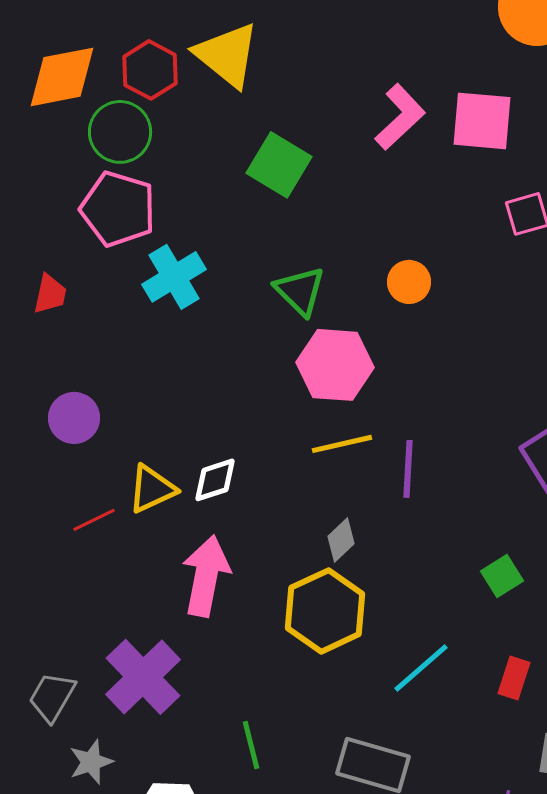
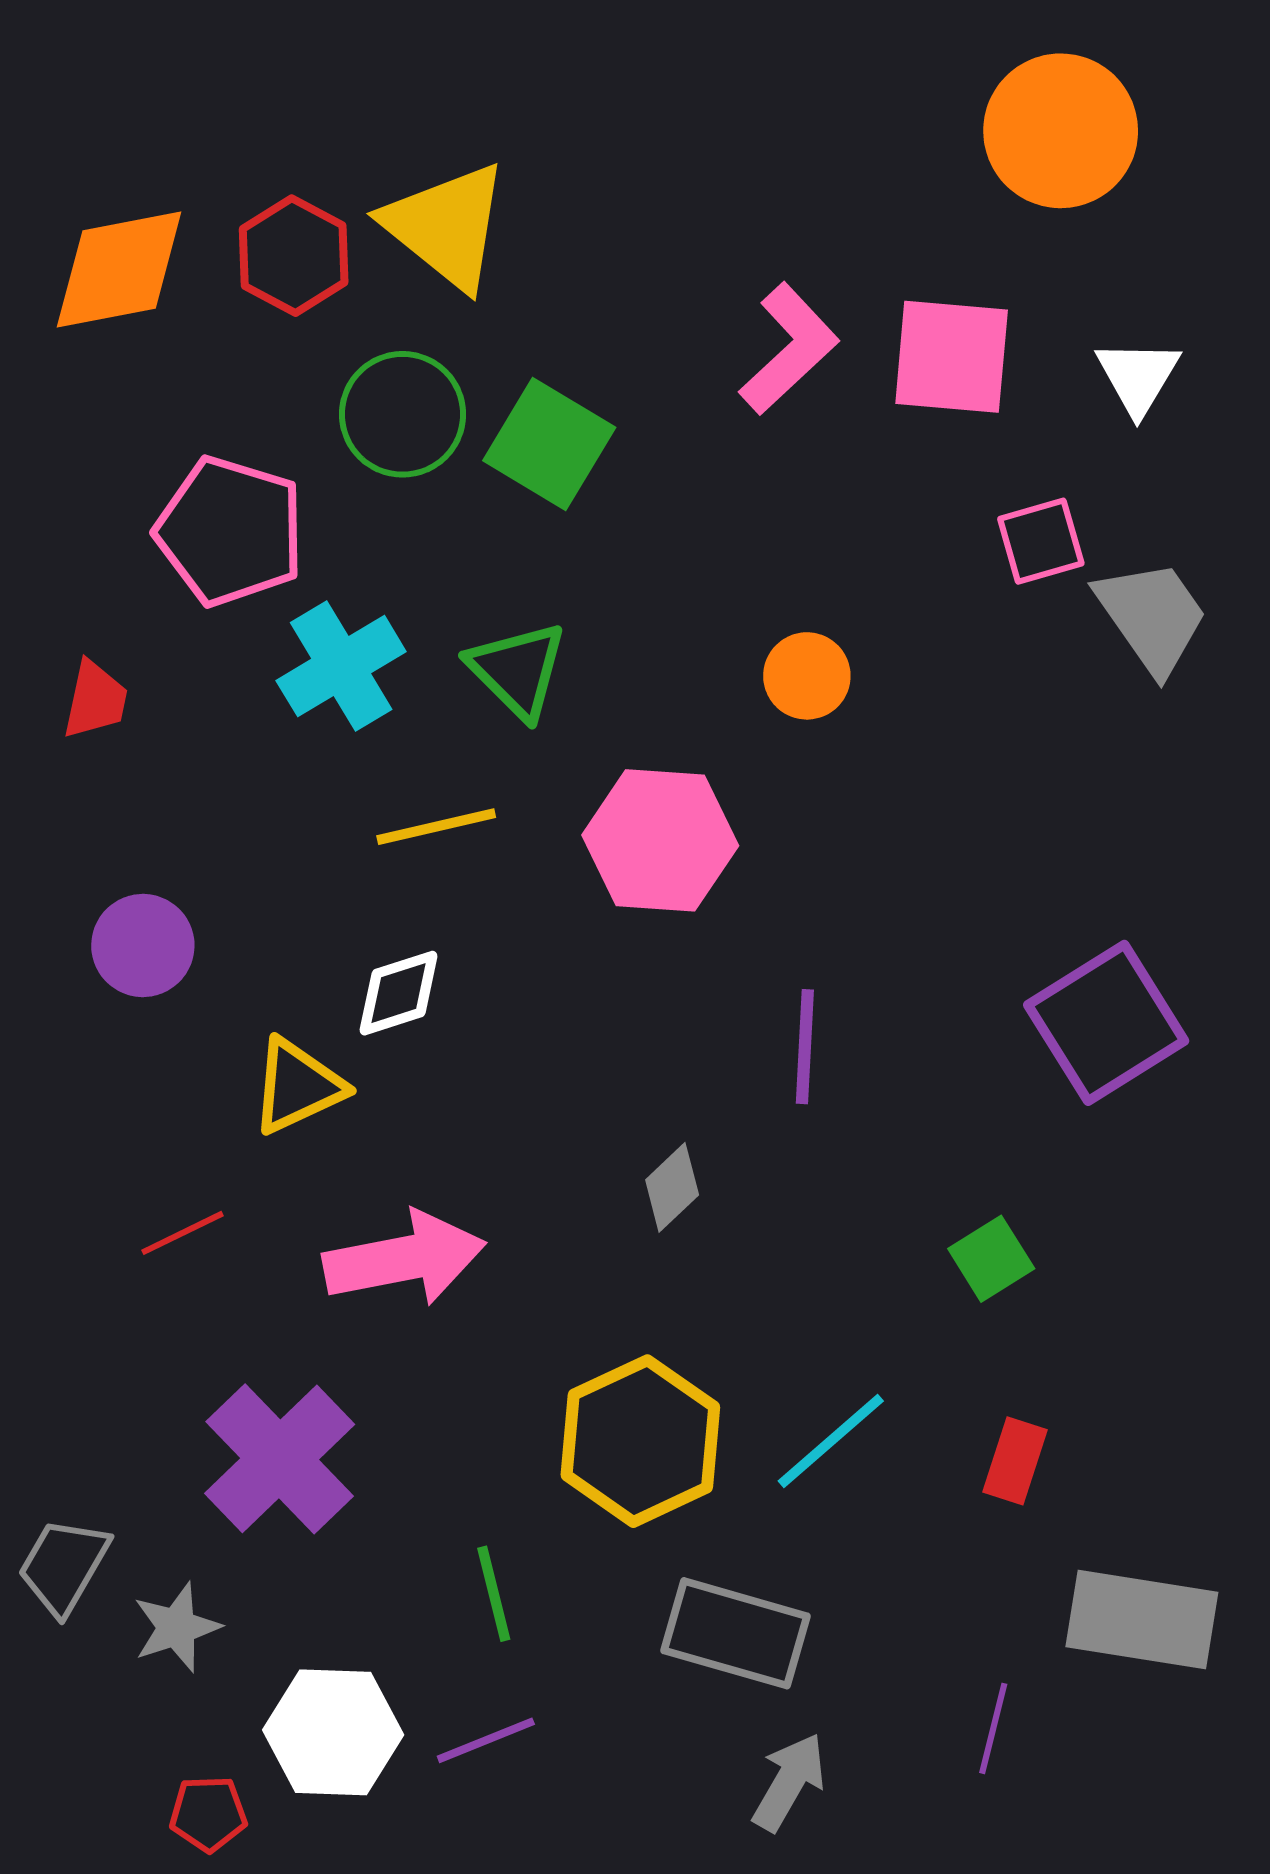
green circle: (120, 132) -> (403, 414), moved
green triangle: (300, 291) -> (517, 670), moved
yellow line: (342, 444) -> (436, 827), moved
white diamond: (215, 480) -> (399, 993), moved
red line: (94, 520) -> (183, 1233), moved
pink arrow: (206, 576) -> (405, 1259), turned 68
yellow hexagon: (325, 611) -> (640, 1441), moved
gray trapezoid: (52, 697) -> (64, 1566), moved

